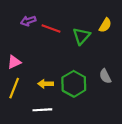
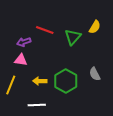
purple arrow: (28, 21) -> (24, 42), moved
pink triangle: (14, 62) -> (21, 60), moved, turned 32

